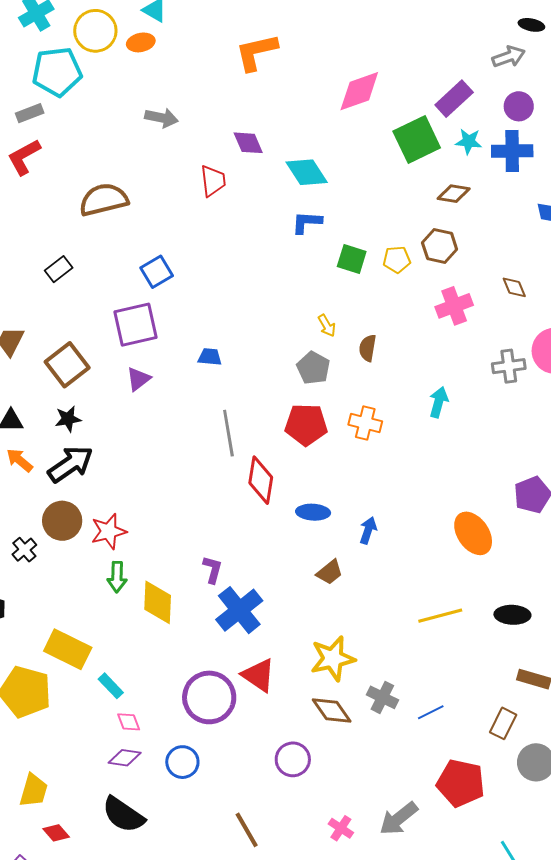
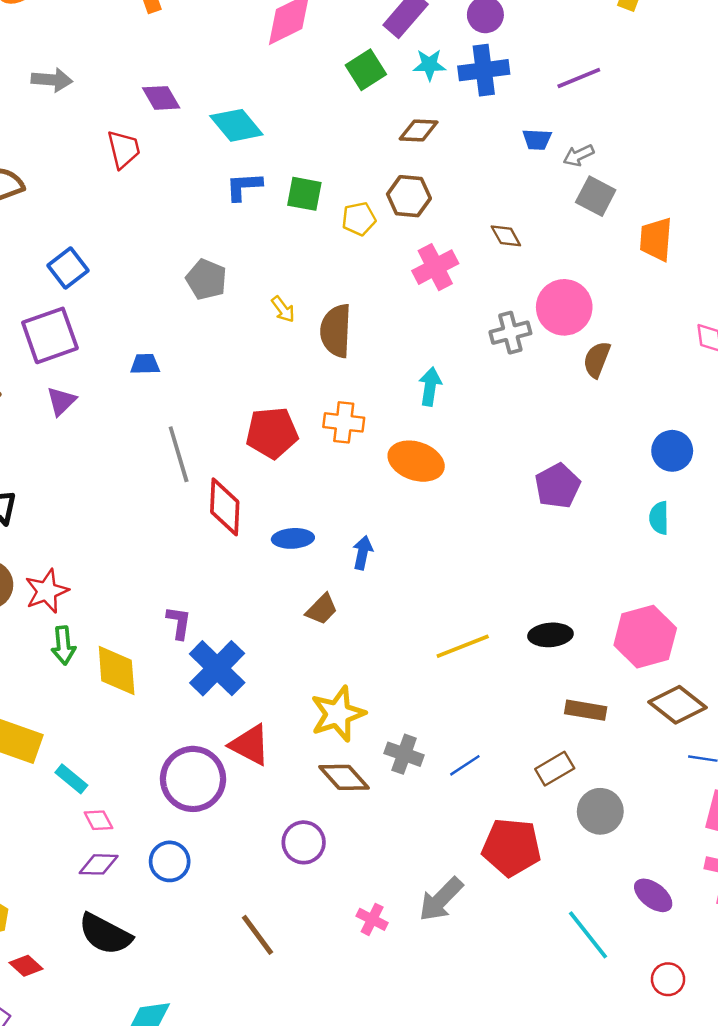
green square: (417, 139) -> (366, 70), size x0.7
green square: (352, 259) -> (304, 194), moved
brown semicircle: (368, 348) -> (336, 331), size x1.6
gray pentagon: (313, 368) -> (206, 279), moved
orange ellipse: (473, 533) -> (416, 461), moved, turned -30
brown rectangle: (503, 723) -> (555, 769), turned 40

